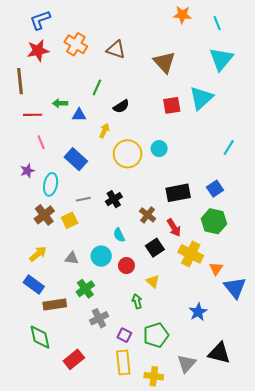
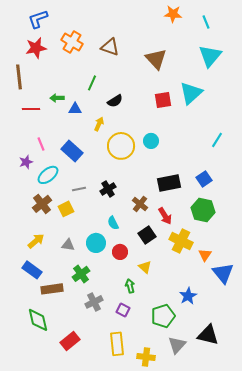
pink line: (41, 142) -> (41, 144), moved
cyan ellipse: (51, 184) -> (48, 175), turned 40
purple square: (124, 335) -> (123, 310), moved
green pentagon: (156, 335) -> (163, 316), moved

